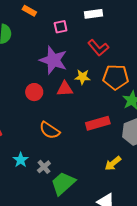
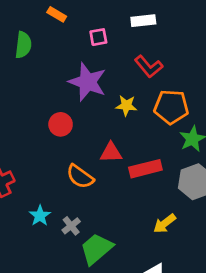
red triangle: (65, 89) -> (111, 153), moved

